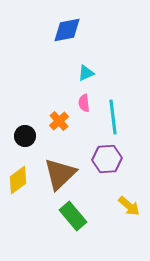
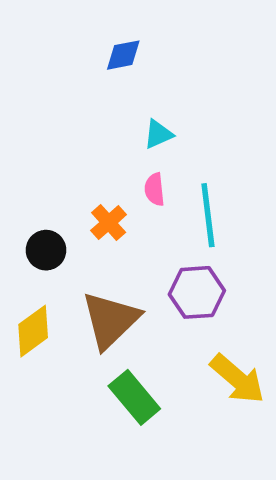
blue diamond: (67, 30) -> (123, 55), size x0.7
yellow arrow: (129, 206) -> (237, 379), size x1.4

